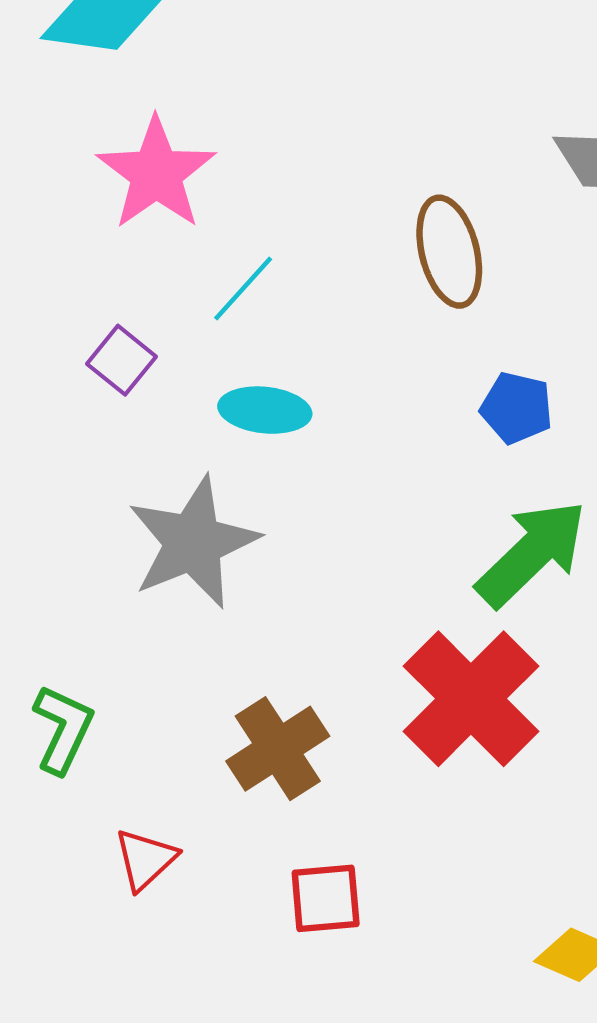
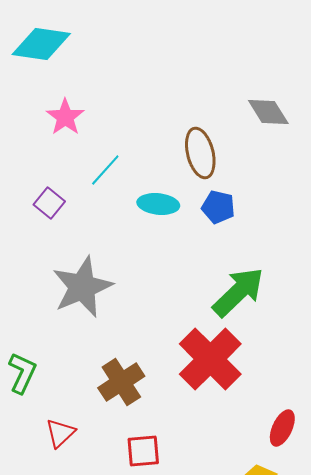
pink star: (156, 173) -> (65, 117), size x0.7
blue pentagon: (517, 408) -> (218, 207), moved
cyan ellipse: (265, 410) -> (158, 204), moved

